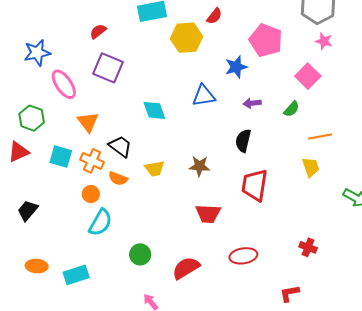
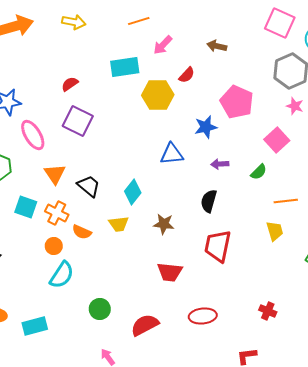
cyan diamond: (154, 110) -> (133, 192), moved, turned 55
black trapezoid: (120, 146) -> (89, 186), moved

